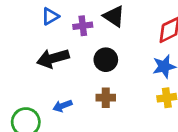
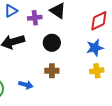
blue arrow: (62, 106) -> (26, 85), moved, turned -144

